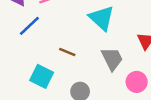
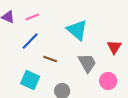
blue line: (29, 26) -> (30, 41), moved

